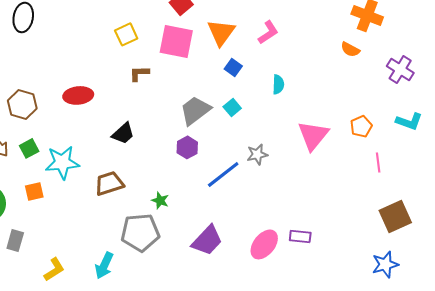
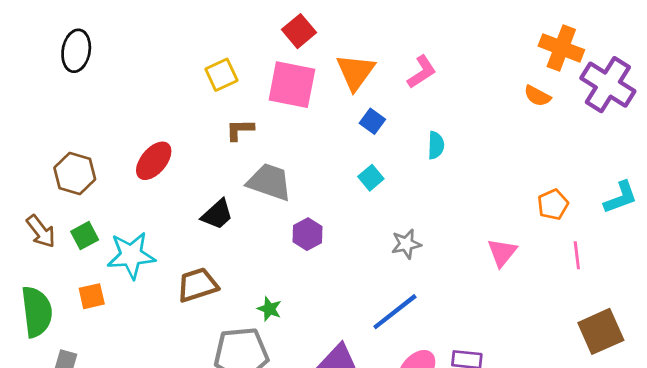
purple cross: (400, 69) -> (608, 85), moved, size x1.4
red ellipse: (78, 95) -> (154, 161), turned -44
gray trapezoid: (195, 110) -> (269, 182), moved, turned 56
cyan L-shape: (409, 121) -> (621, 197), turned -40
pink triangle: (313, 135) -> (502, 252), moved, size x0.7
blue line: (223, 174) -> (395, 312), moved

